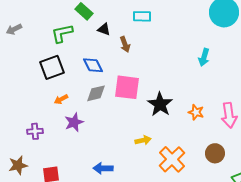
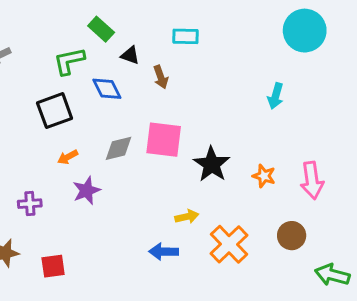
blue diamond: (93, 65) -> (107, 89), moved
blue arrow: (103, 168) -> (164, 252), moved

